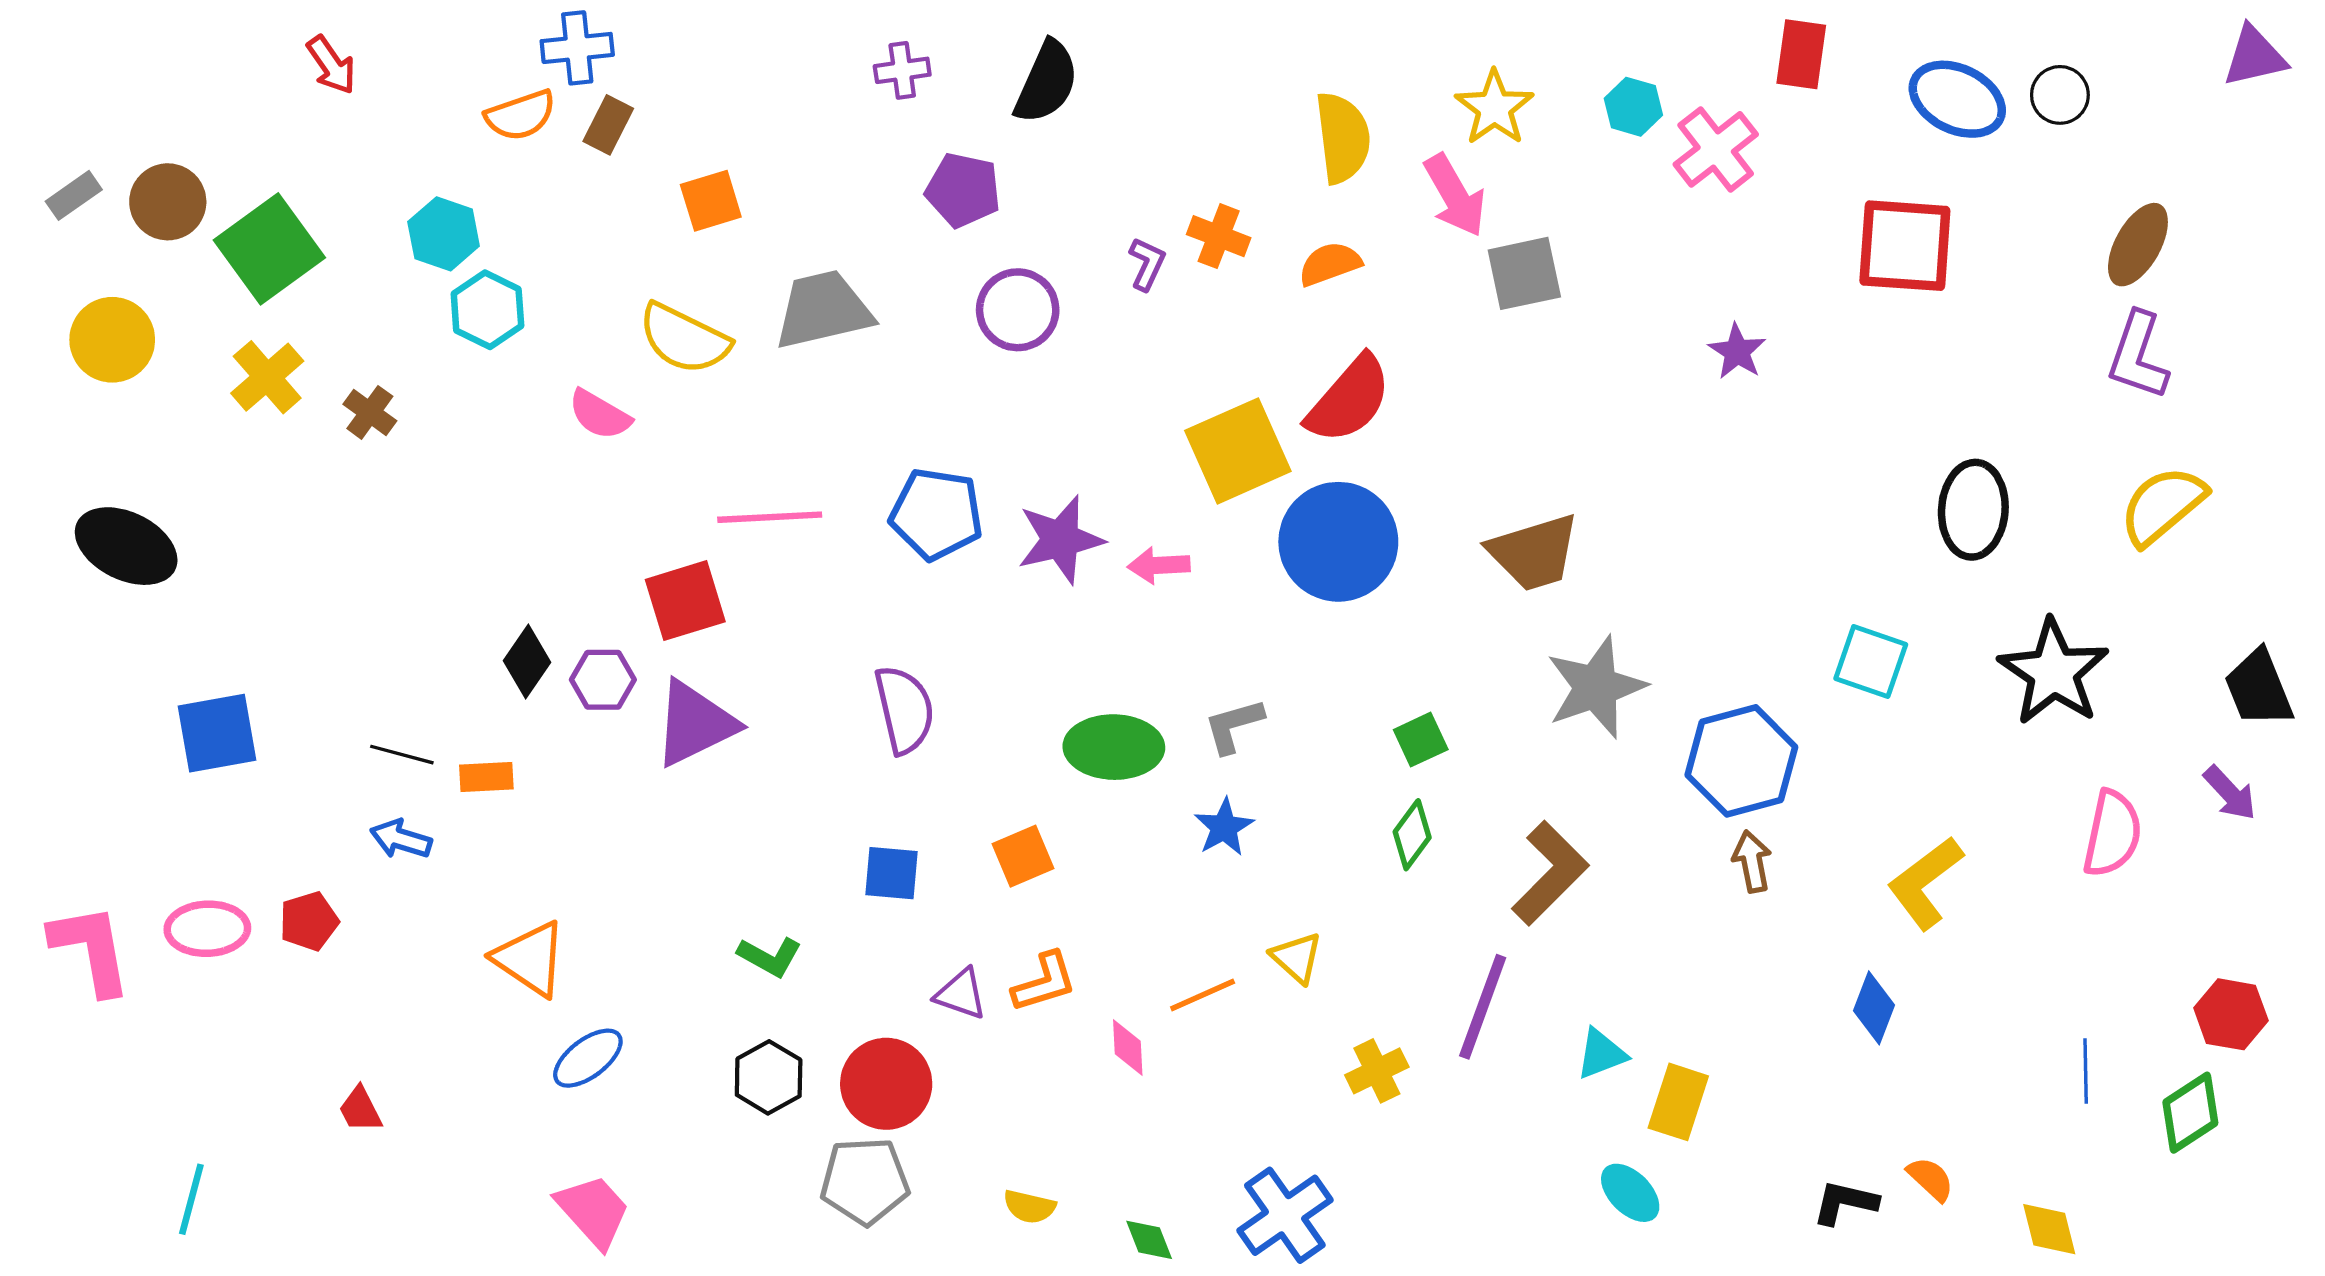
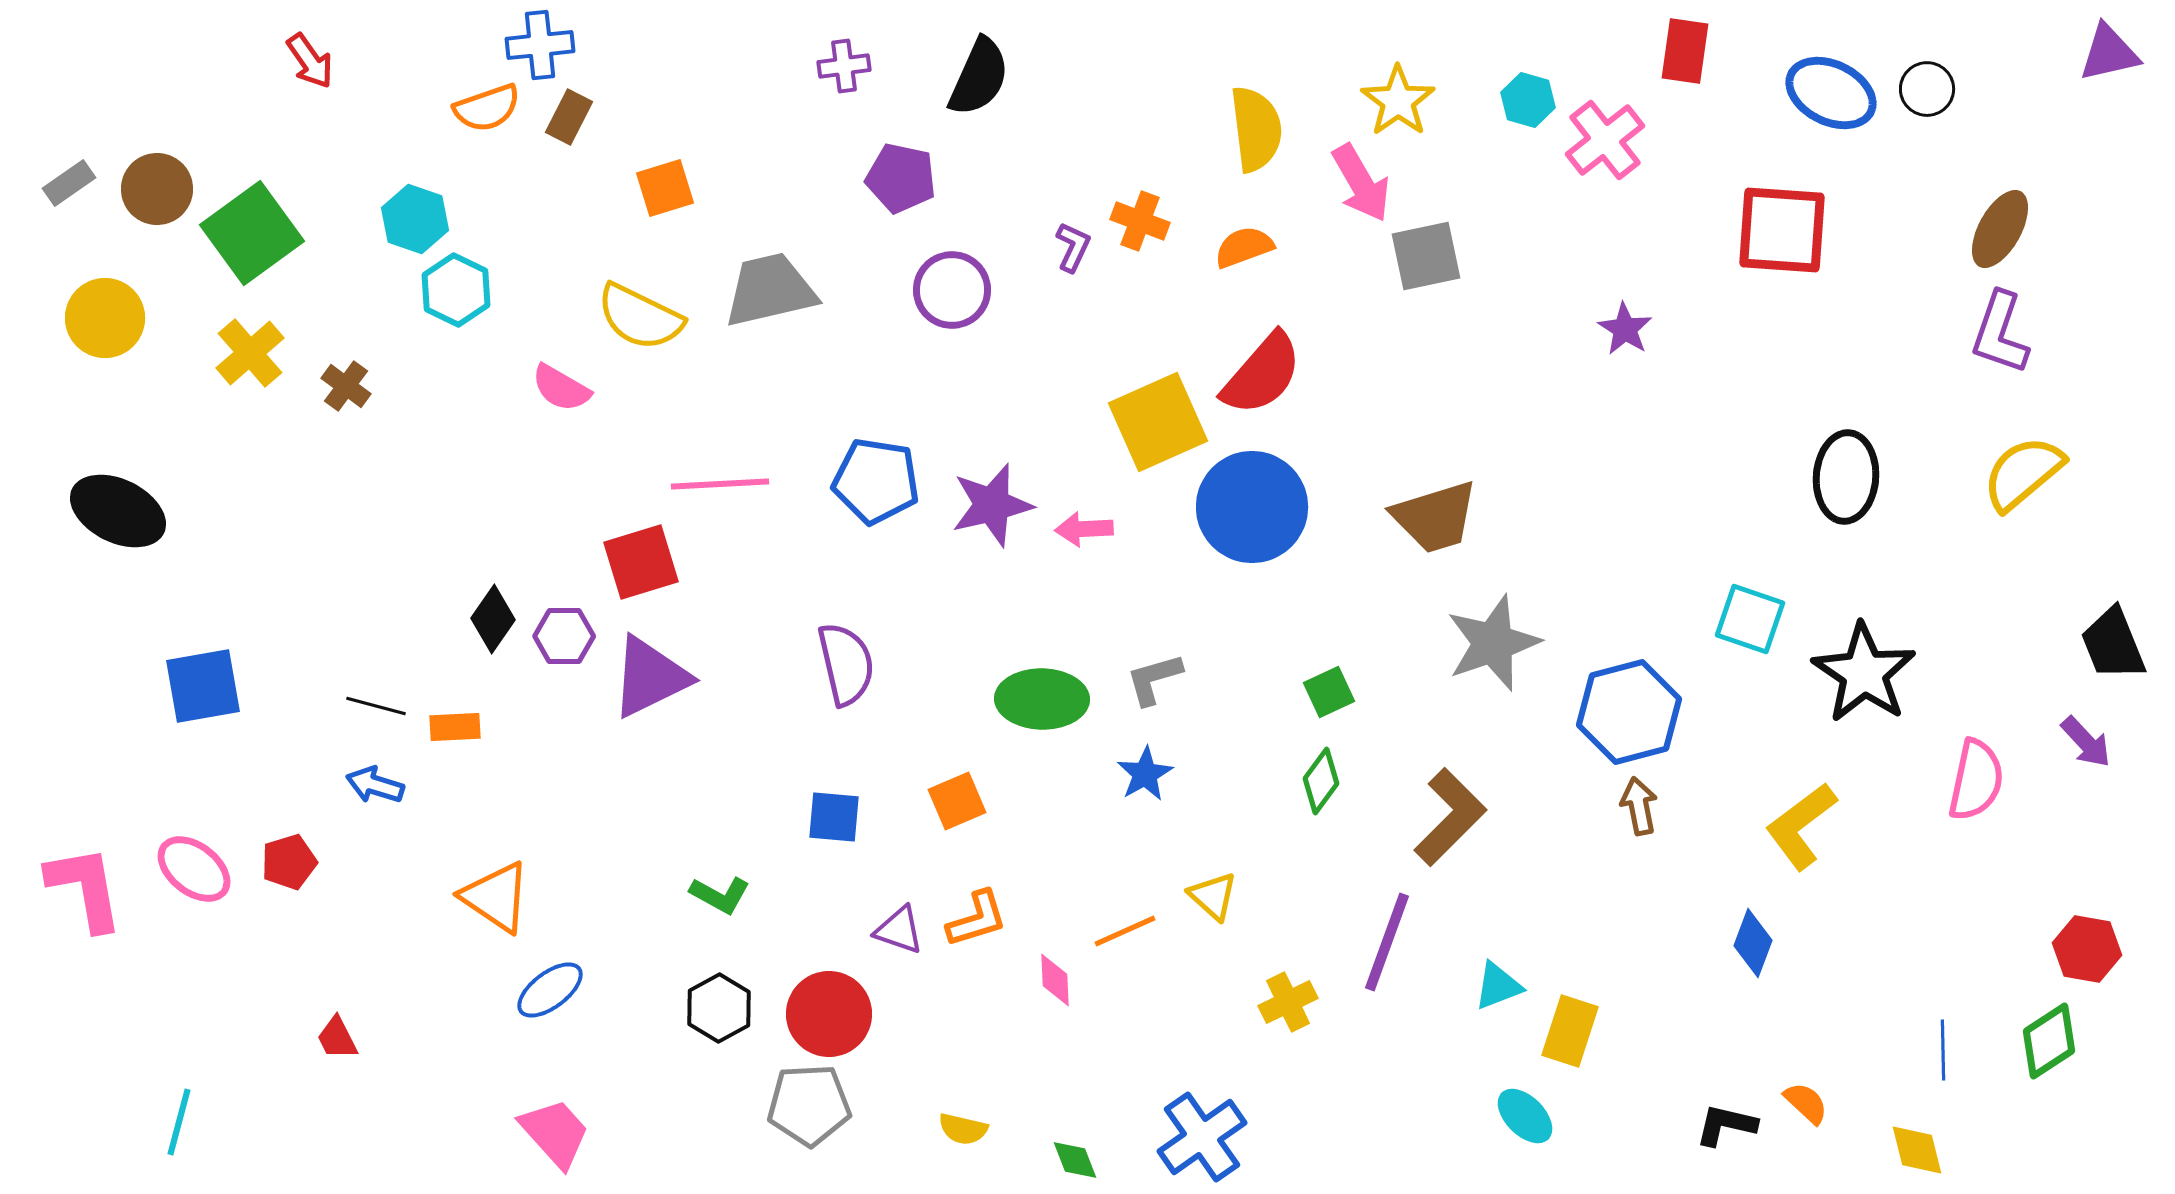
black star: (2054, 672) -> (1864, 673), moved
pink ellipse: (207, 929) -> (194, 869), turned 40
blue line: (2086, 1071) -> (1943, 1050), moved

